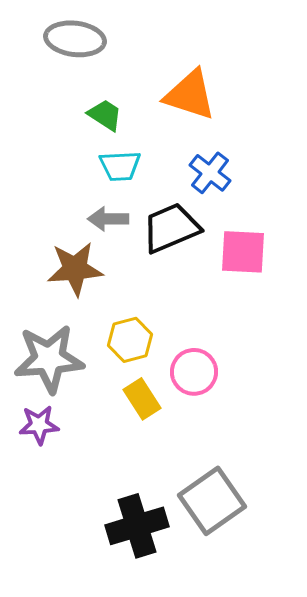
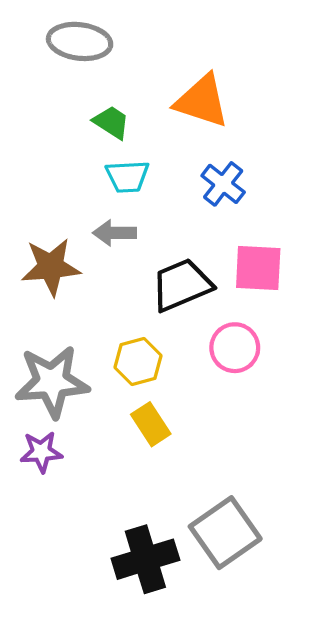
black trapezoid: (171, 228) -> (182, 285), moved
brown star: (75, 269) -> (51, 267), moved
pink circle: (194, 372) -> (235, 348), moved

